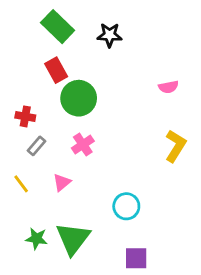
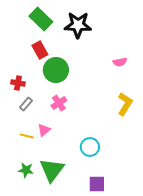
black star: (109, 35) -> (78, 25), size x1.5
yellow line: (21, 184) -> (27, 136), moved, turned -40

